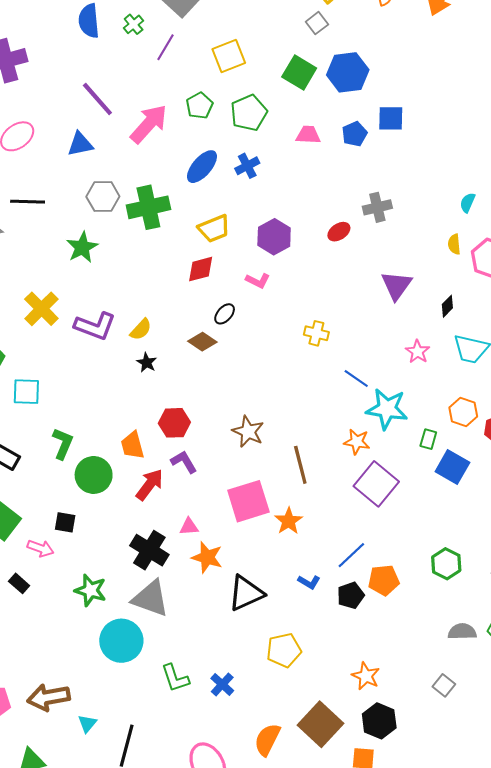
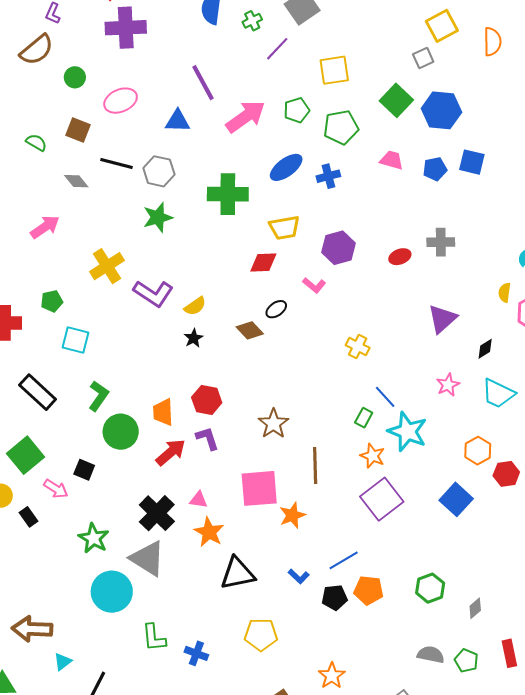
gray hexagon: (103, 196) -> (159, 171), moved
green rectangle: (428, 439) -> (364, 418), moved
blue cross: (222, 684) -> (196, 653), turned -35

